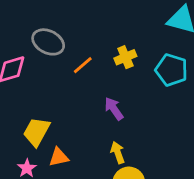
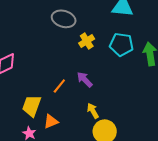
gray ellipse: (48, 42) -> (64, 19), moved
orange line: (83, 65) -> (59, 86), moved

